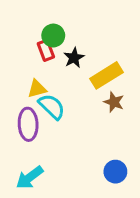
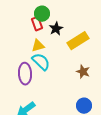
yellow triangle: (37, 89) -> (38, 46), moved
brown star: (114, 102) -> (83, 72), moved

